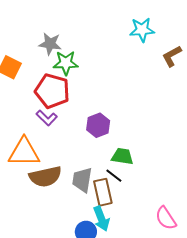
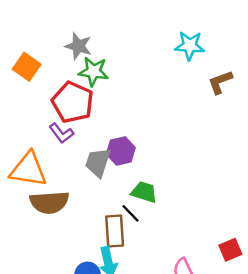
gray trapezoid: (82, 180) -> (98, 163), moved

